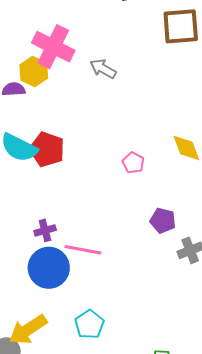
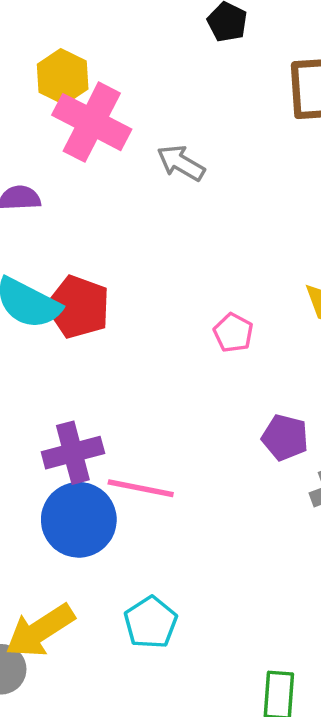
yellow hexagon: (34, 71) -> (63, 77), moved
purple cross: (45, 230) -> (73, 453), size x1.5

